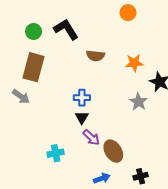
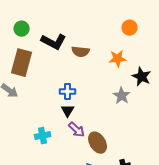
orange circle: (128, 13) -> (130, 28), moved
black L-shape: (66, 29) -> (54, 42), moved, turned 150
cyan cross: (56, 153) -> (43, 136), moved

